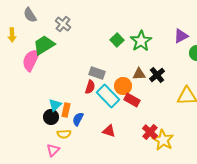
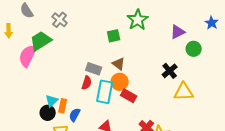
green square: (117, 40) -> (114, 36), turned 32
green star: (141, 41) -> (138, 20), moved
brown triangle: (139, 74) -> (119, 64), moved, turned 40
black cross: (157, 75) -> (170, 71), moved
cyan rectangle: (108, 96) -> (105, 92), turned 55

